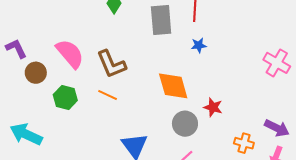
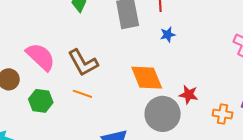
gray circle: (185, 124) -> (163, 114), size x1.4
orange cross: (244, 143) -> (223, 114), moved

